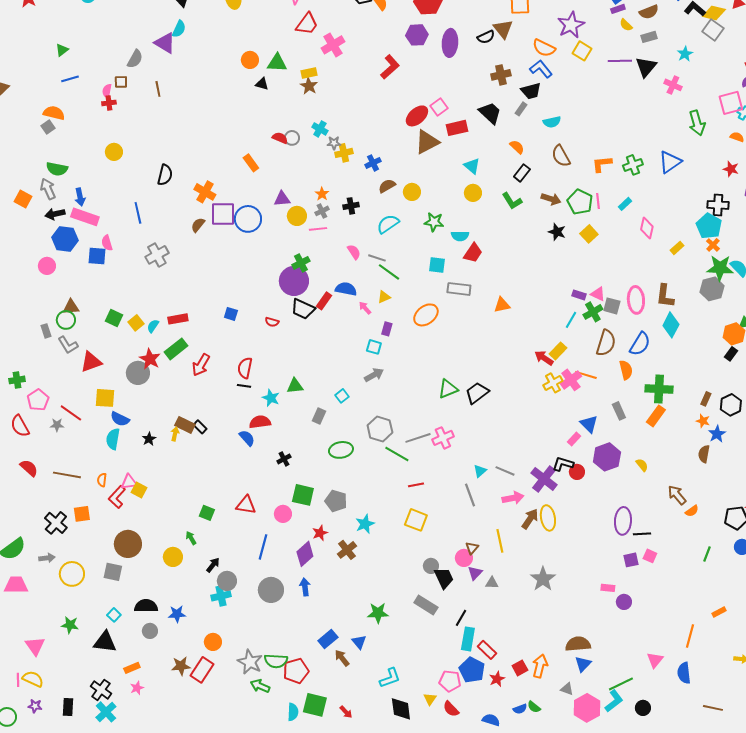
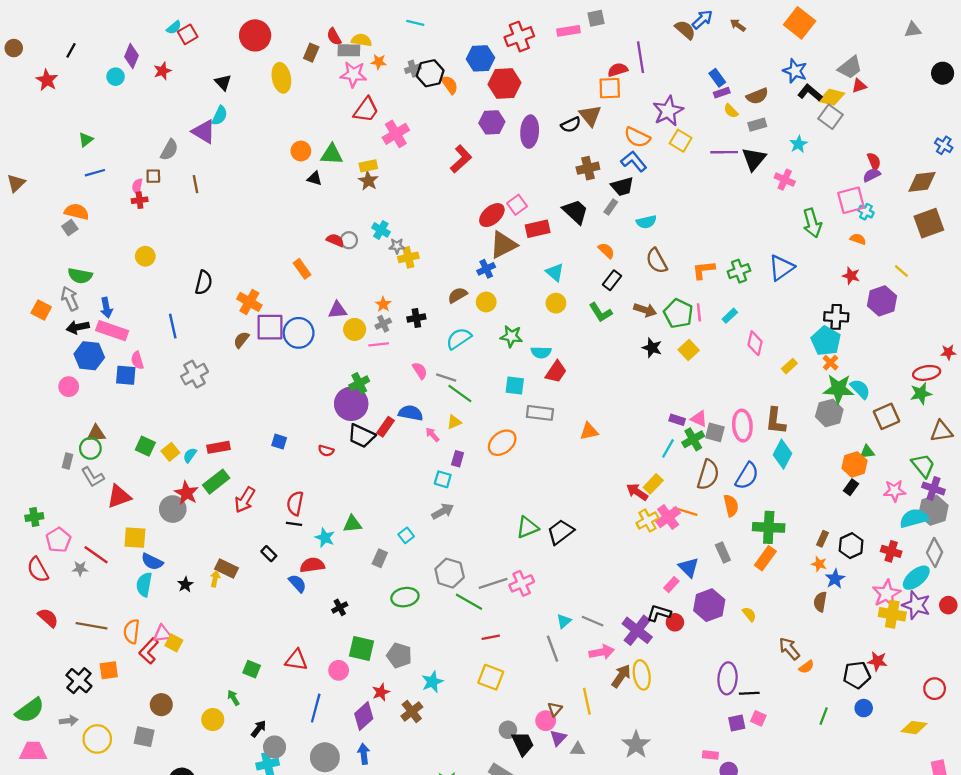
blue cross: (373, 163) -> (486, 269), moved
gray rectangle: (46, 331) -> (67, 461), turned 32
black rectangle: (200, 427) -> (269, 554), moved
orange semicircle: (102, 480) -> (132, 631), size x1.5
brown circle: (128, 544) -> (161, 705), size x0.7

